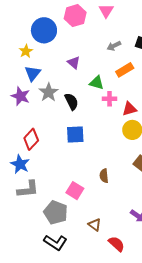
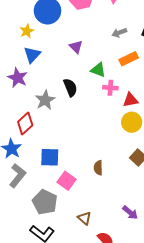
gray star: (49, 92) -> (45, 100), moved
blue square: (75, 135) -> (50, 157), moved
gray L-shape: (28, 189) -> (18, 176), turned -50

